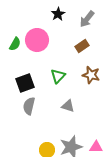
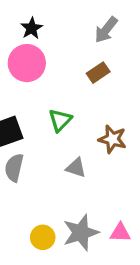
black star: (58, 14) -> (32, 28), moved
brown star: (91, 75) -> (112, 139), moved

